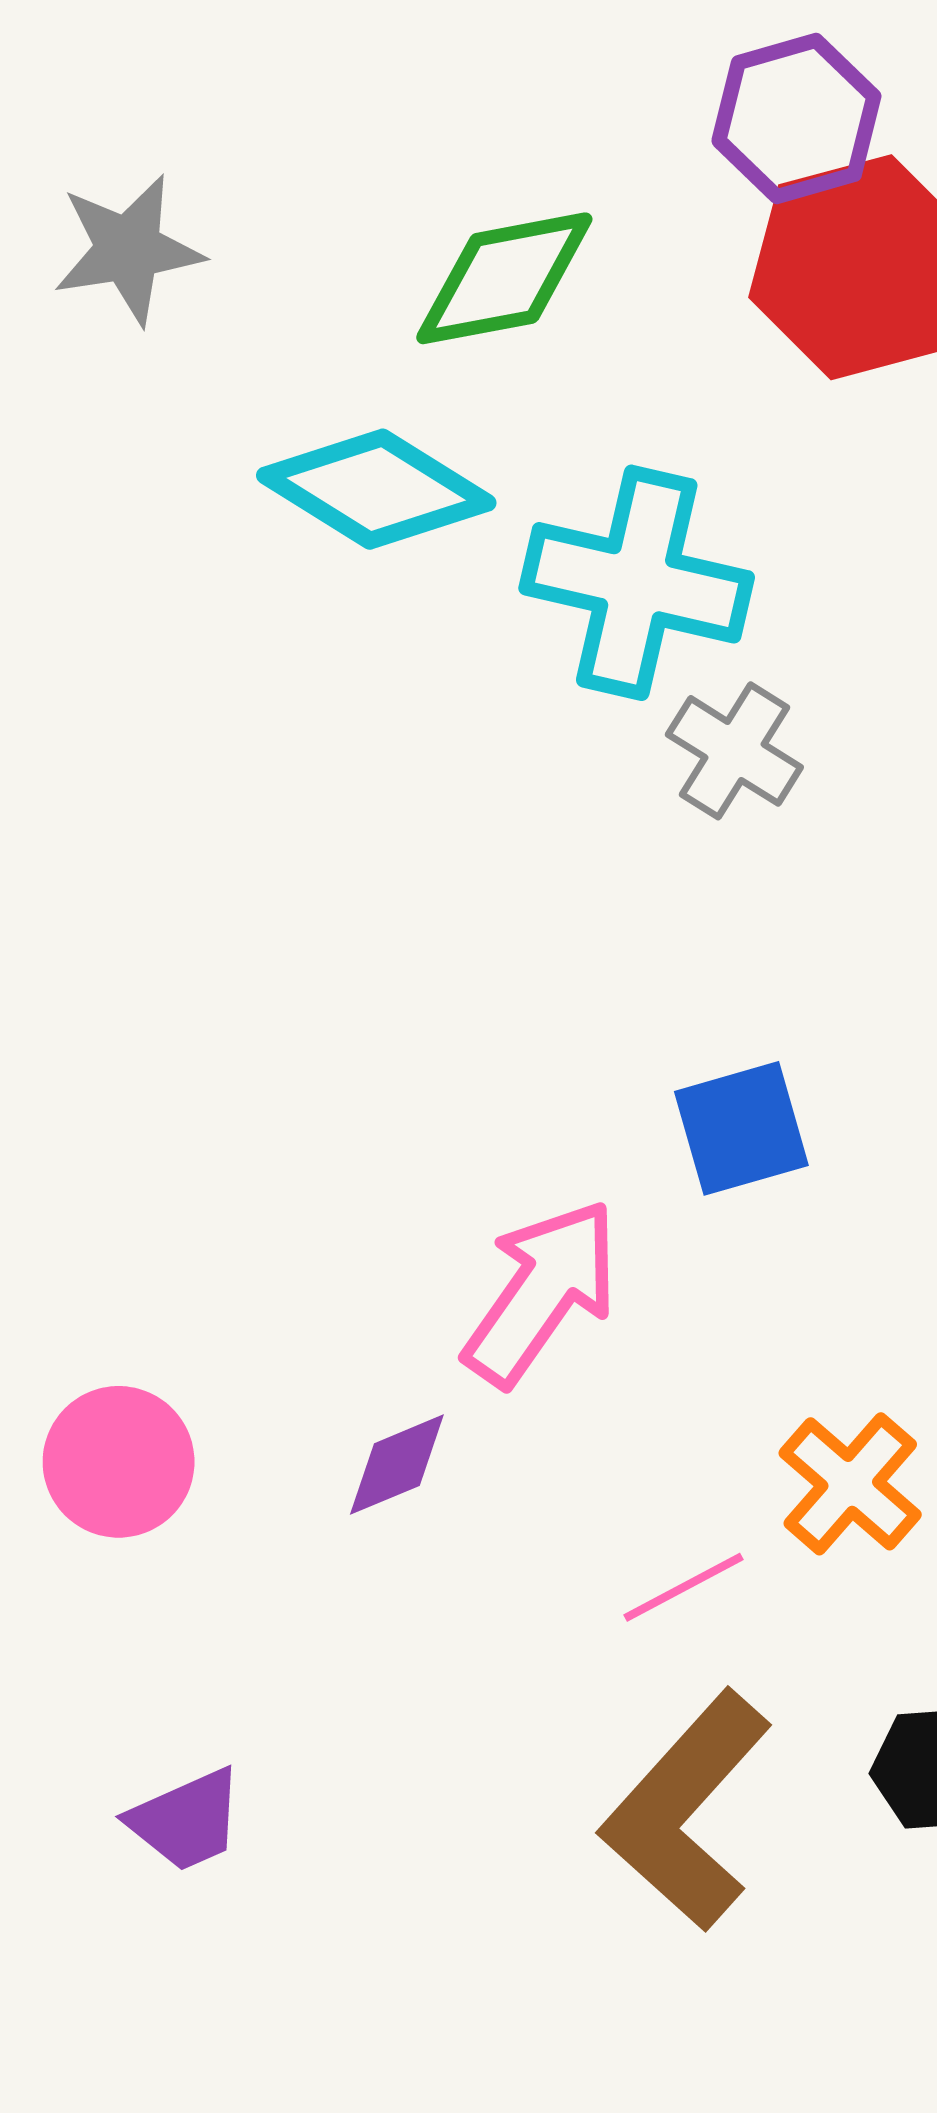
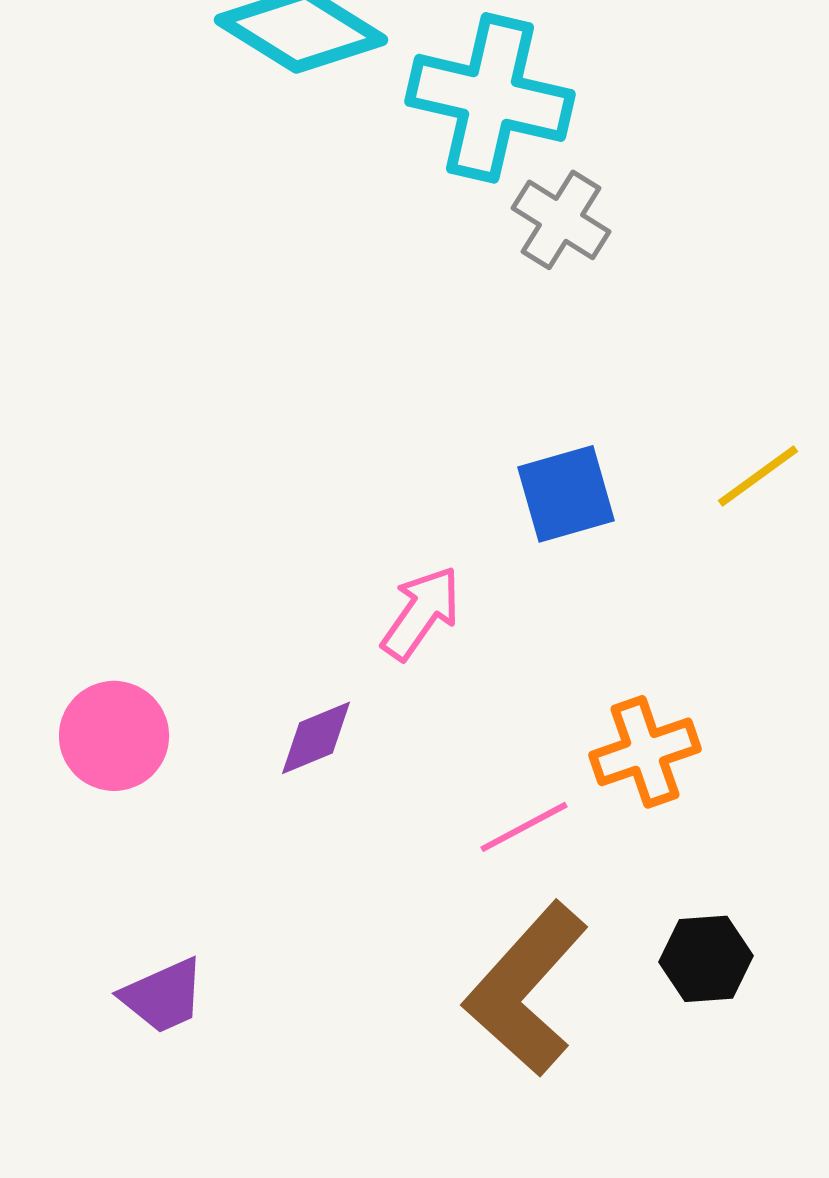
pink arrow: (542, 1292) -> (421, 613), size x0.7
orange cross: (850, 1484) -> (645, 752), turned 30

